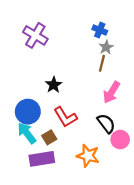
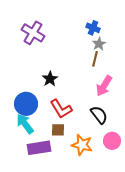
brown square: (49, 137) -> (58, 130), moved, turned 32
pink circle: (120, 140) -> (112, 141), moved

